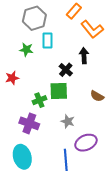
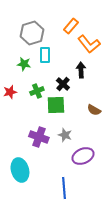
green cross: (39, 100) -> (37, 91), moved
purple cross: (29, 123) -> (39, 137), moved
blue line: (66, 160) -> (64, 188), moved

